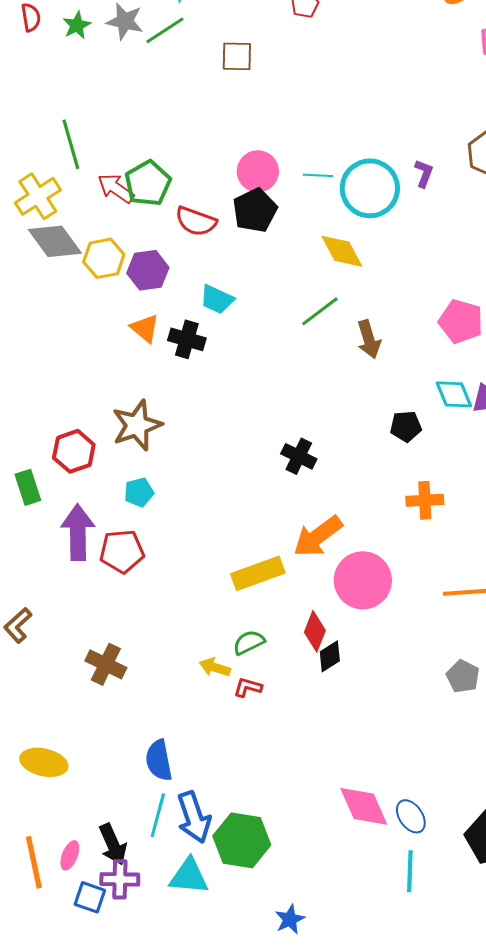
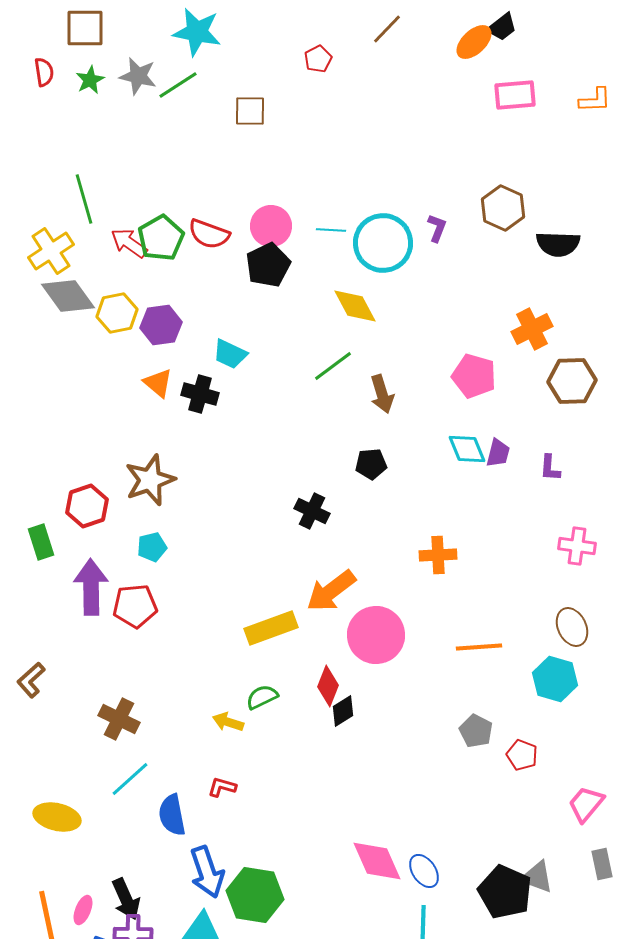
red semicircle: (196, 221) -> (209, 234), moved
black pentagon: (406, 426) -> (371, 464), moved
red L-shape: (248, 687) -> (222, 787), moved
cyan line: (158, 815) -> (130, 779), moved, turned 33

